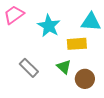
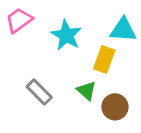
yellow rectangle: (77, 44) -> (104, 60), turned -66

